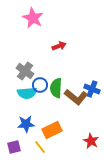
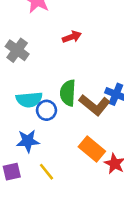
gray cross: (25, 71) -> (17, 50), moved
blue circle: (40, 85) -> (46, 110), moved
orange rectangle: (52, 130) -> (92, 149), moved, turned 66

